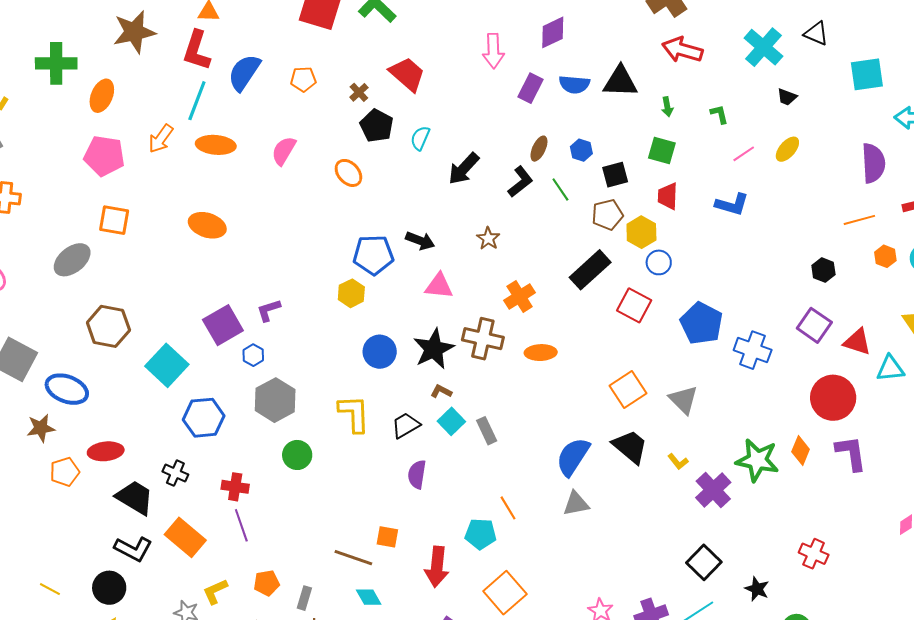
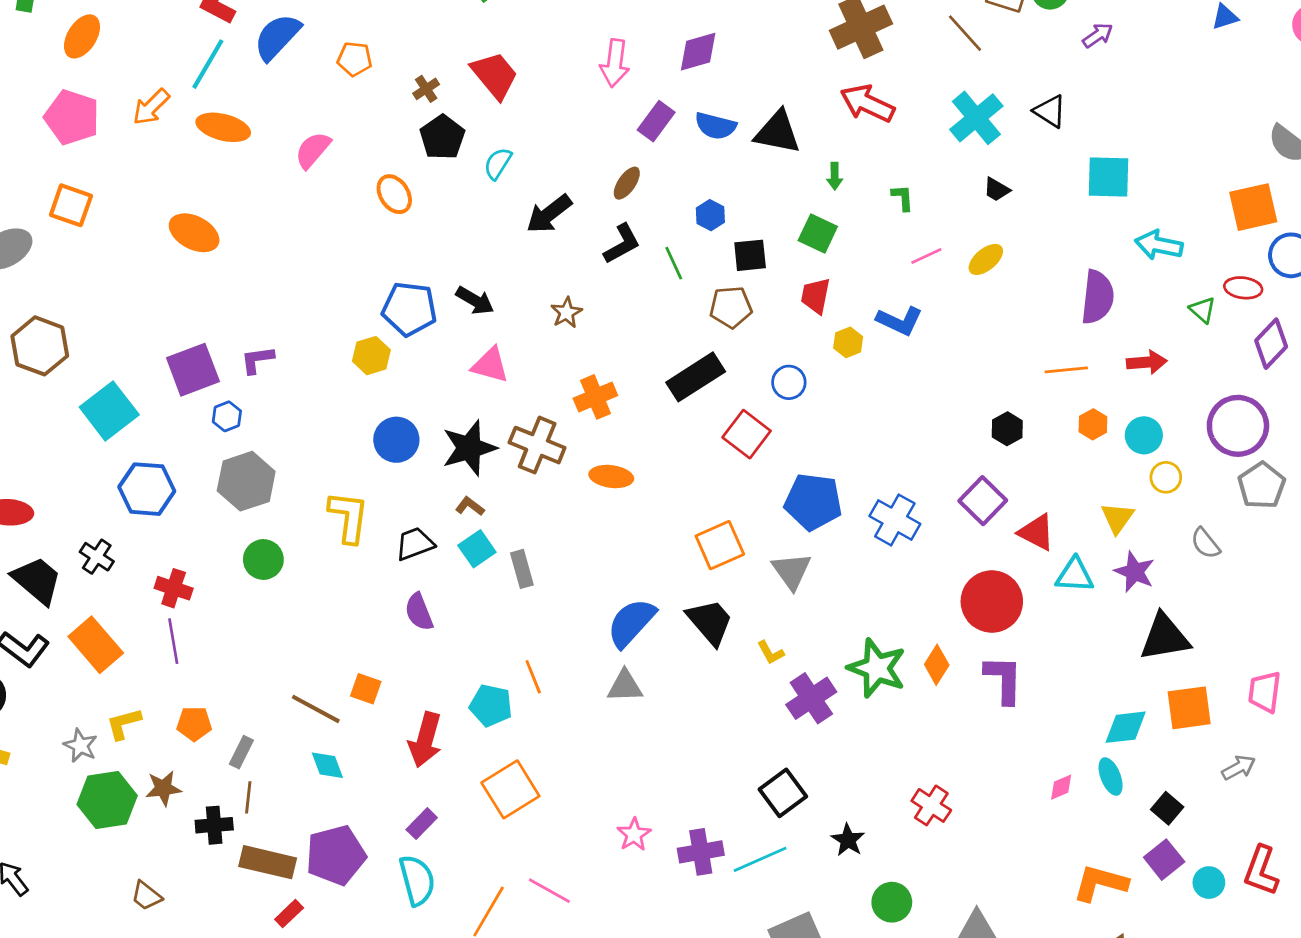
brown ellipse: (539, 149) -> (627, 183), moved
yellow hexagon: (641, 232) -> (848, 342), moved, size x0.7
blue pentagon: (701, 323) -> (813, 502), moved, turned -30
purple semicircle: (417, 474) -> (419, 612), turned -40

